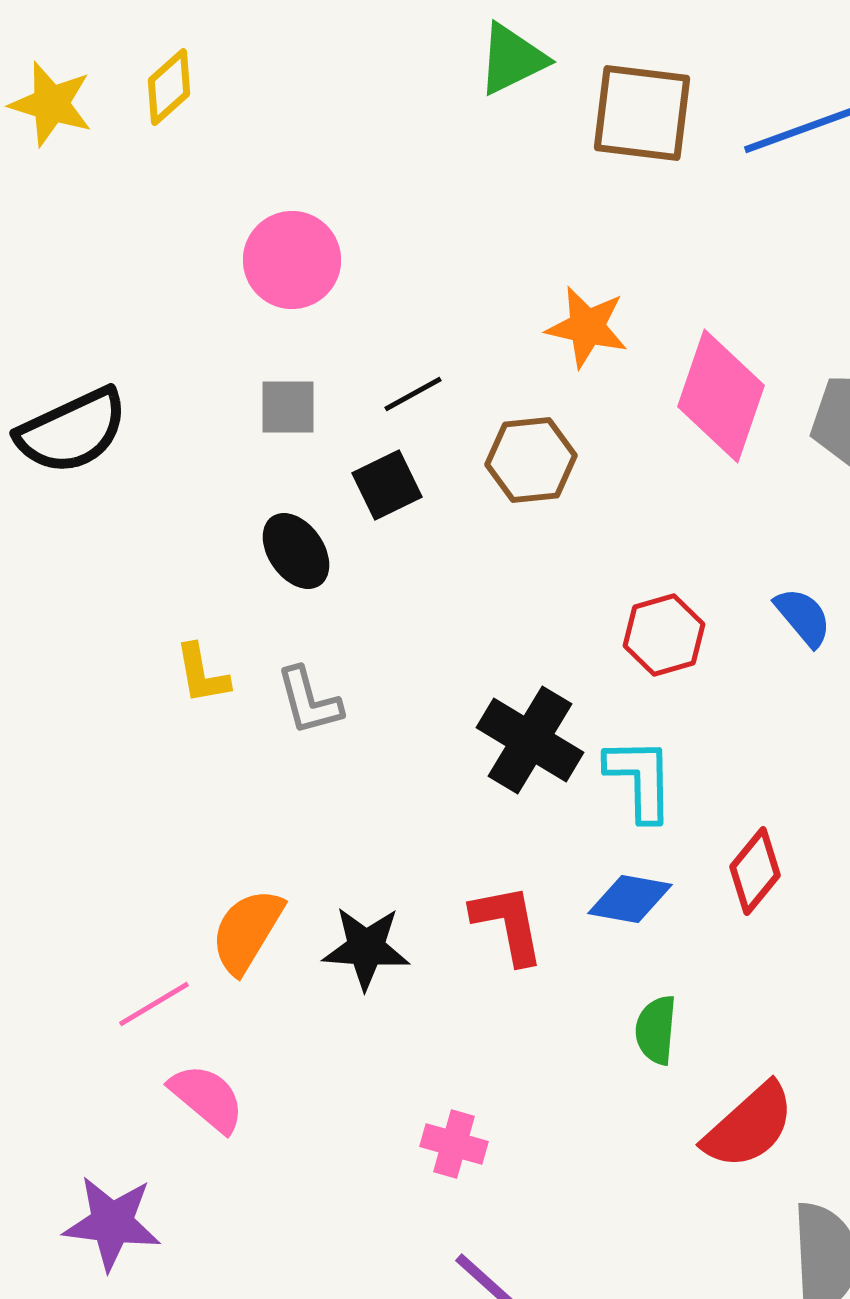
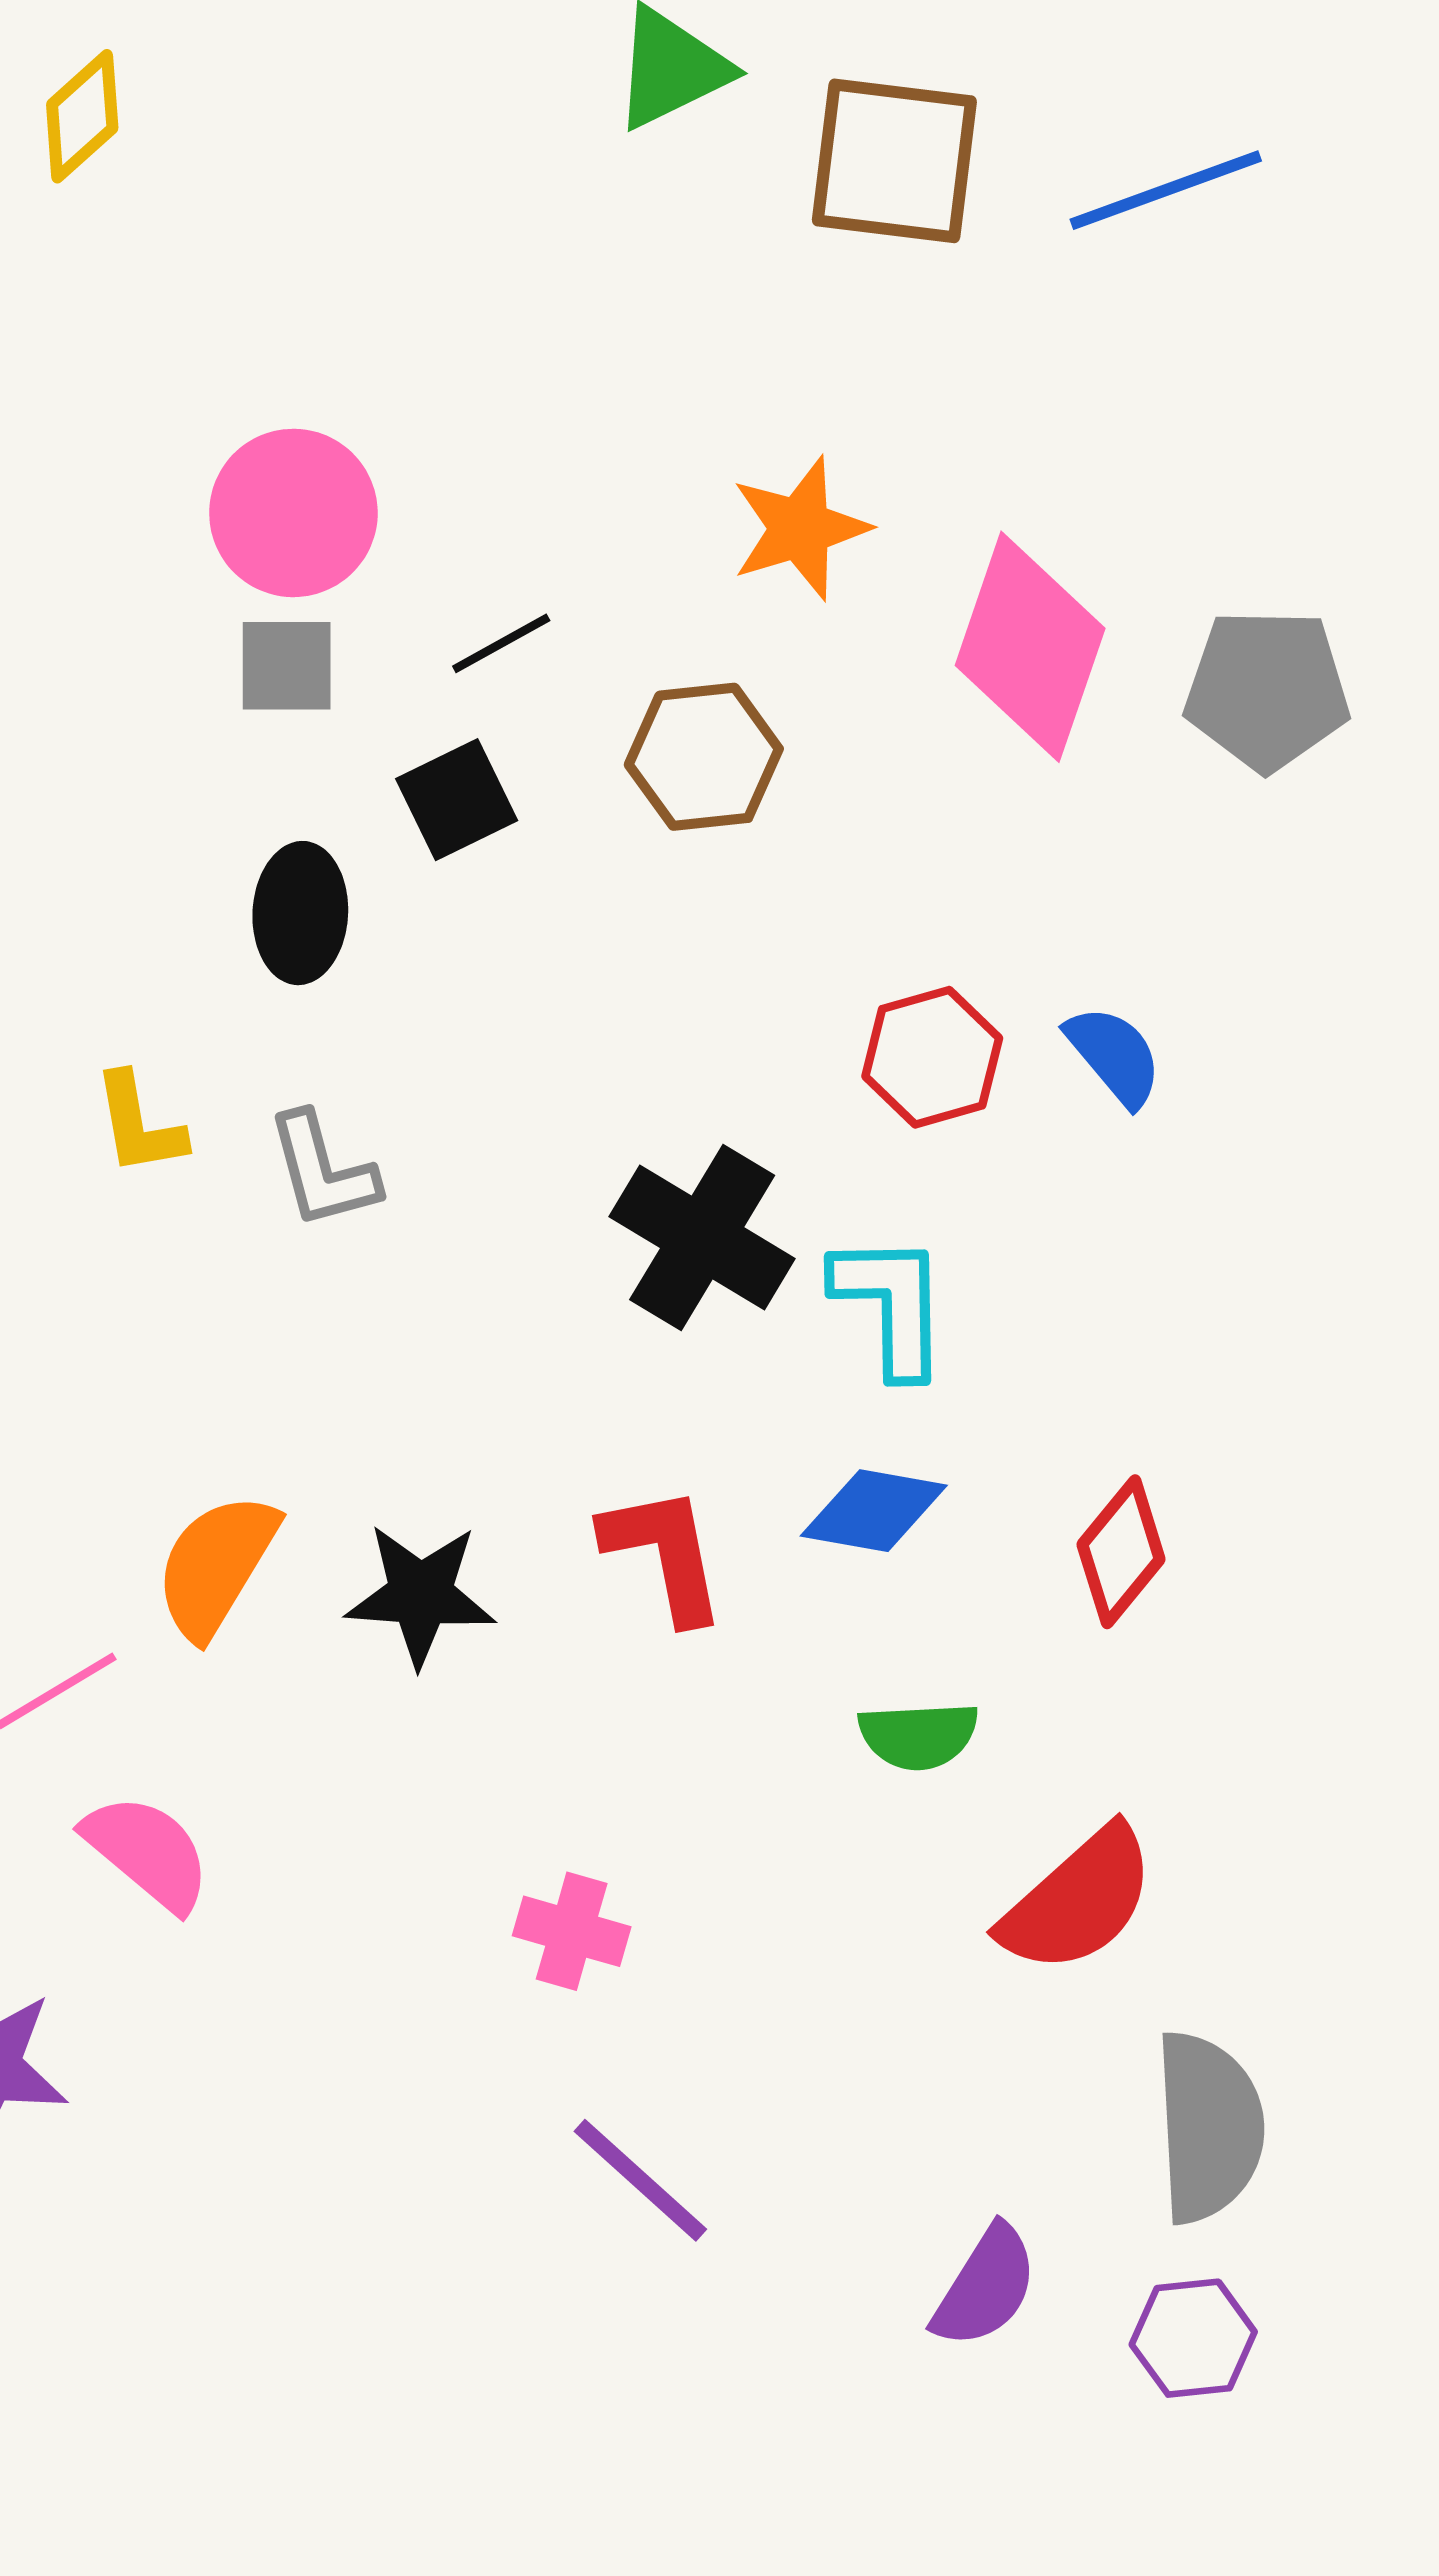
pink circle: (292, 260) -> (293, 513), moved
orange star: (587, 327) -> (800, 528), turned -30
black ellipse: (296, 551) -> (300, 913), turned 38
blue semicircle: (803, 617) -> (1114, 1056), moved
red diamond: (755, 871) -> (1121, 1552), moved
green semicircle: (656, 1030) -> (918, 1736), turned -98

